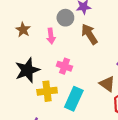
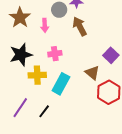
brown star: (23, 30) -> (20, 18), size x1.5
pink cross: (64, 66) -> (55, 54), turned -32

